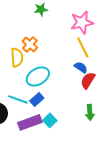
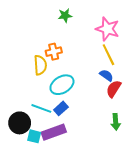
pink star: (82, 22) -> (107, 29), turned 30
orange cross: (30, 44) -> (54, 52), turned 35
cyan square: (50, 120) -> (34, 136), moved, turned -32

